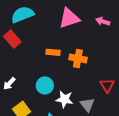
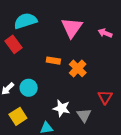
pink triangle: (69, 18) -> (72, 28), turned -40
orange cross: (78, 58) -> (78, 68), turned 30
cyan circle: (45, 85) -> (29, 88), moved

